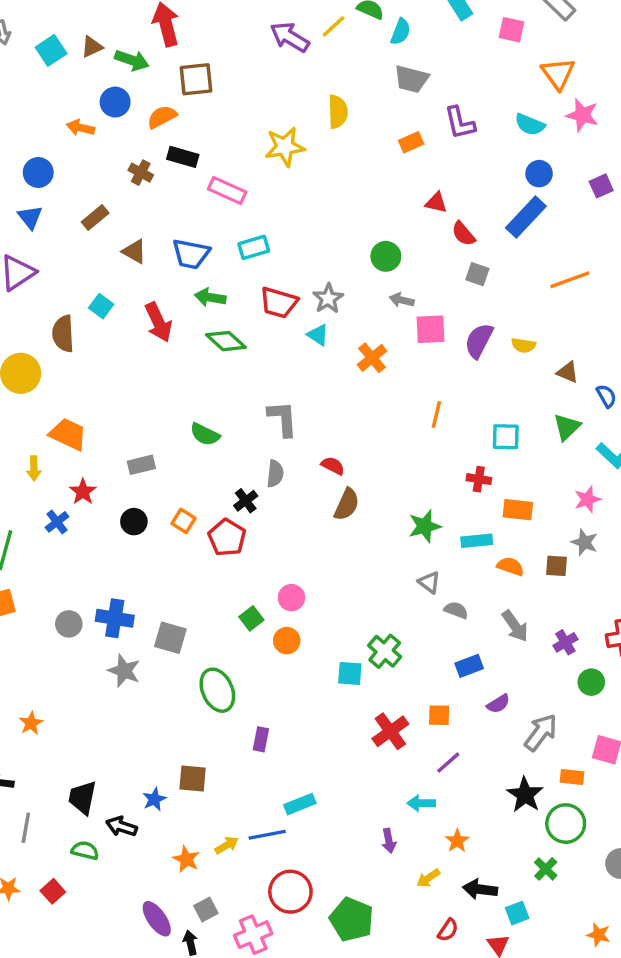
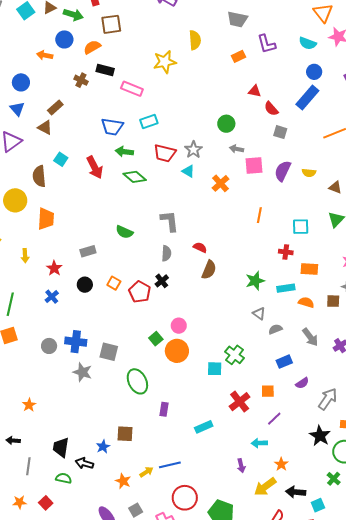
brown triangle: (134, 252) -> (45, 128), moved
orange trapezoid: (68, 434) -> (46, 219), moved, turned 70
black cross: (246, 501) -> (162, 281), moved
blue cross: (57, 522) -> (52, 297), moved
gray semicircle: (456, 610) -> (275, 329), turned -40
orange circle: (287, 641) -> (177, 351), size x1.5
cyan rectangle: (300, 804) -> (204, 427), moved
yellow arrow: (428, 878) -> (265, 487), size x1.6

